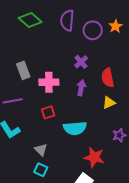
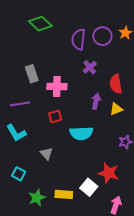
purple semicircle: (67, 20) -> (78, 39), moved
purple arrow: (81, 88) -> (96, 101), moved
red star: (94, 157) -> (109, 173), moved
cyan square: (41, 170) -> (19, 174), moved

